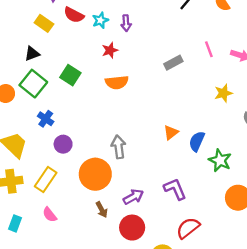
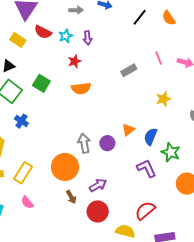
yellow star: (223, 93) -> (163, 99), moved
purple circle: (63, 144) -> (107, 143), moved
purple L-shape: (175, 189) -> (146, 168), moved

